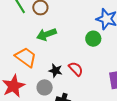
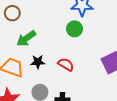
black star: (55, 71) -> (38, 62), moved

